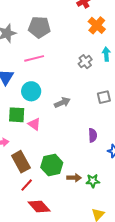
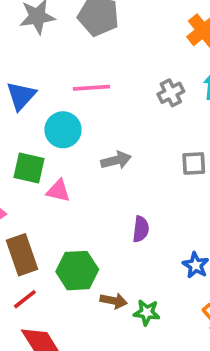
pink line: (34, 58) -> (91, 88), moved
pink triangle: (34, 124) -> (58, 191), turned -32
purple semicircle: (93, 135) -> (141, 229), moved

